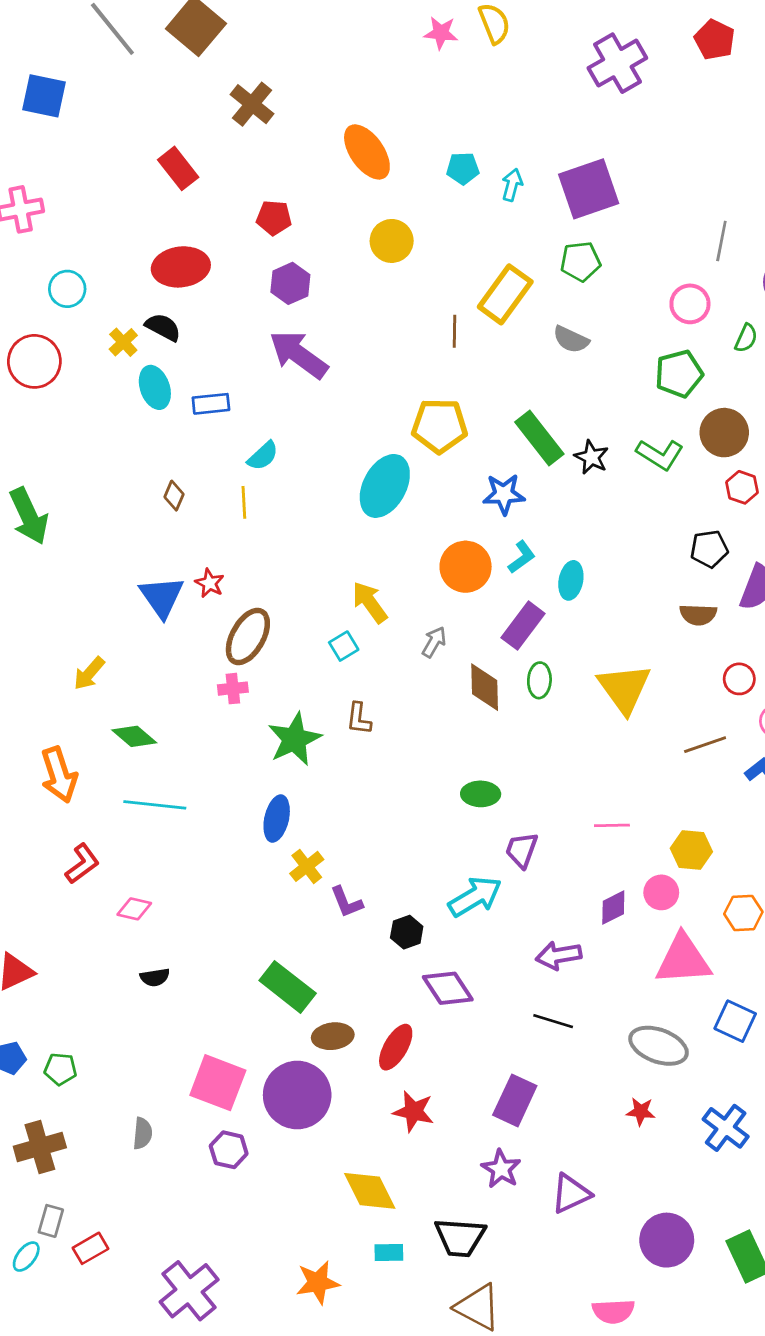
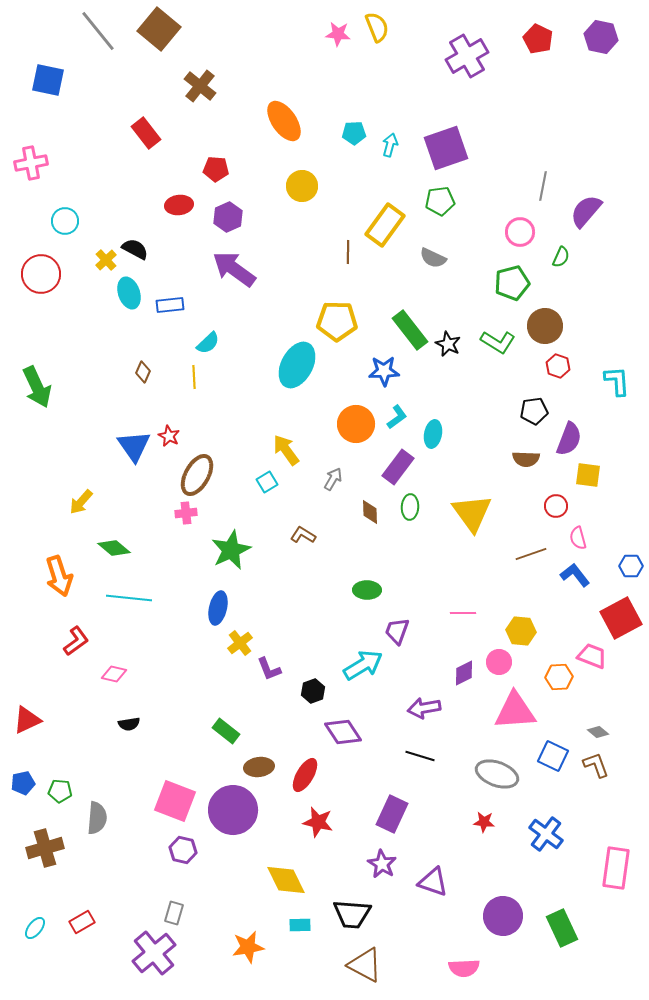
red ellipse: (181, 267) -> (179, 205), moved, size x0.7
brown diamond: (485, 687) -> (370, 512), size x0.7
brown L-shape: (359, 719) -> (303, 535), moved, turned 115
green rectangle: (288, 987) -> (226, 731), size x0.7
gray semicircle: (143, 1133) -> (97, 818), moved, size x1.4
purple triangle: (571, 1194) -> (433, 882), turned 44
gray rectangle: (51, 1221) -> (174, 913), moved

